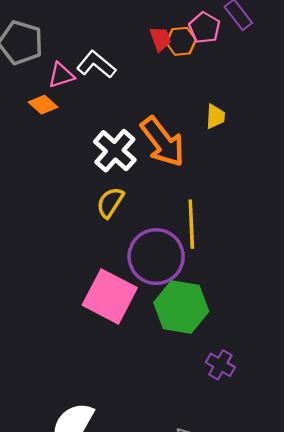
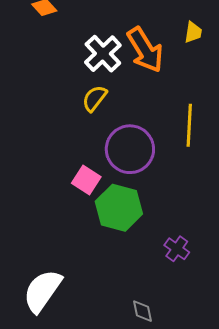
yellow line: (191, 224) -> (189, 125), moved
pink square: (110, 296) -> (86, 180), size x0.6
green hexagon: (181, 307) -> (119, 208), moved

